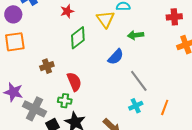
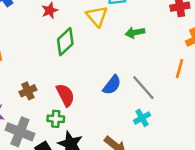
blue semicircle: (116, 57) -> (112, 85), moved
brown cross: (47, 66) -> (28, 91), moved
orange line: (165, 107) -> (179, 69), moved

